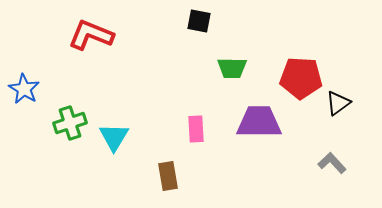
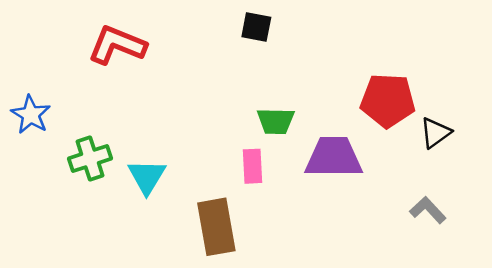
green trapezoid: (232, 68) -> (276, 121), moved
brown rectangle: (168, 176) -> (216, 227), size x1.5

